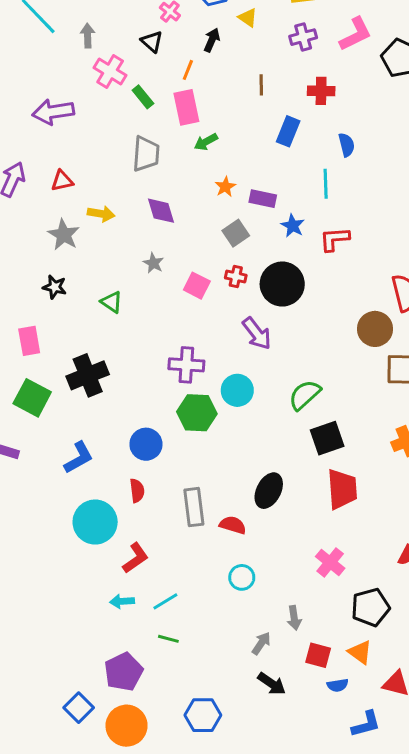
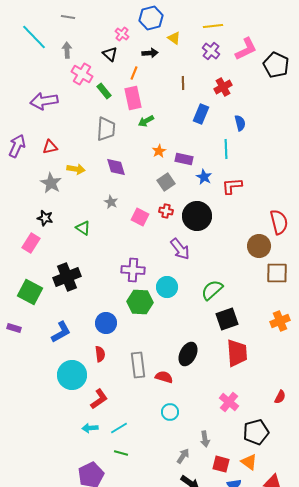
purple cross: (303, 37) -> (211, 51), turned -36
black arrow: (212, 40) -> (150, 53), turned 63
red cross: (321, 91) -> (223, 87), turned -30
pink rectangle: (29, 341) -> (31, 243), moved, turned 42

